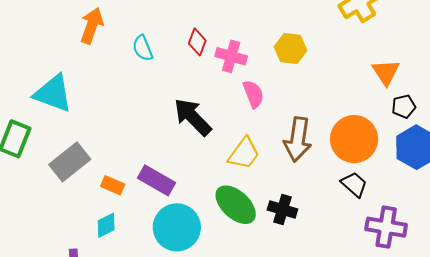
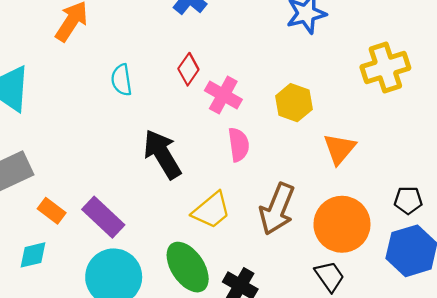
cyan semicircle: (143, 48) -> (121, 80), moved
orange triangle: (386, 72) -> (339, 149), moved

